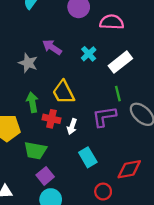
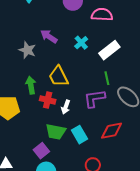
green trapezoid: (35, 151) -> (56, 132), moved
red diamond: (129, 169) -> (112, 131), moved

